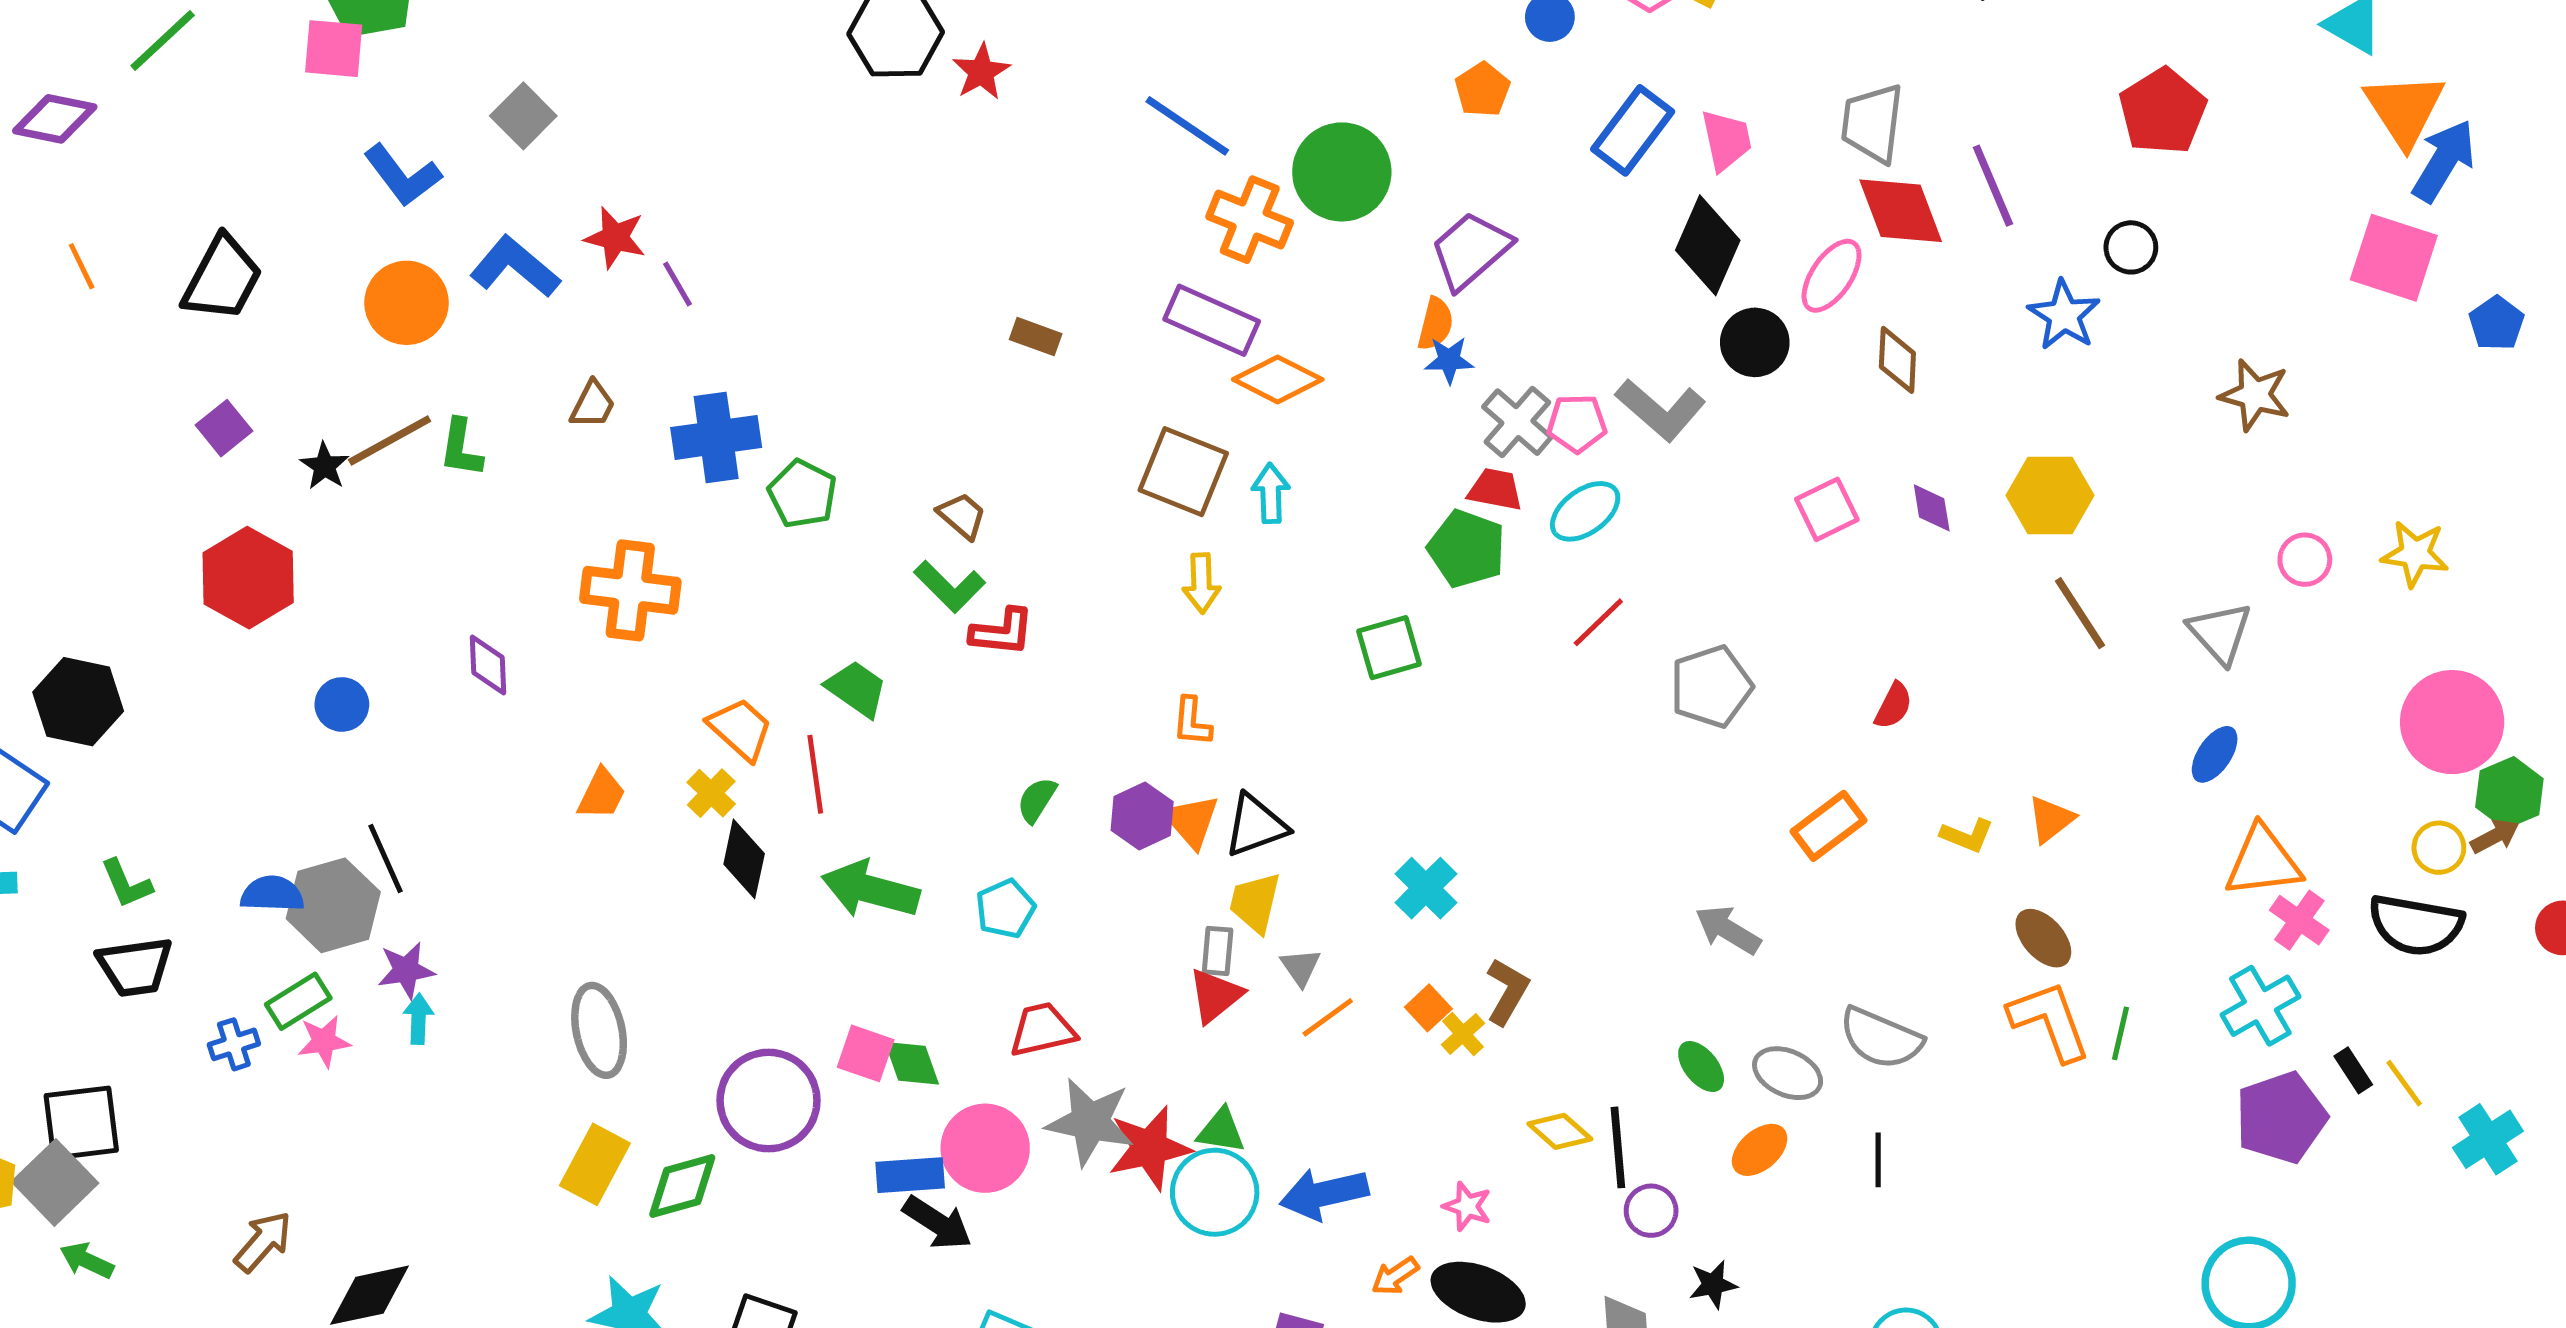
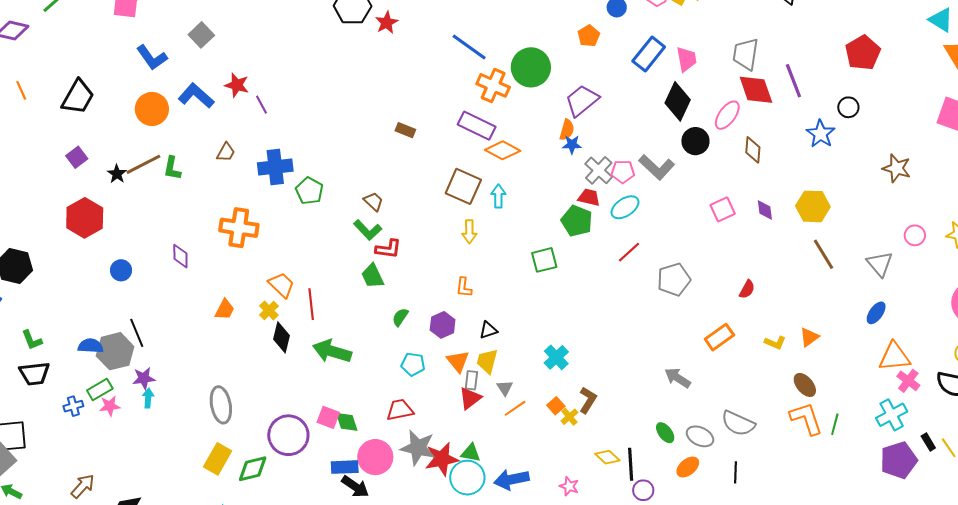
green trapezoid: (857, 689) -> (373, 276), moved, turned -152
orange triangle: (1191, 821) -> (458, 361), moved
black triangle: (1256, 825) -> (488, 330), size x0.7
cyan pentagon: (1005, 909) -> (413, 364), moved, turned 30

